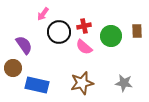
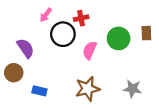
red cross: (84, 26) -> (81, 18), moved
pink semicircle: (84, 47) -> (90, 50), turned 72
blue rectangle: (37, 85) -> (39, 91), size x0.6

